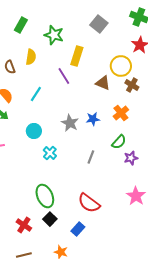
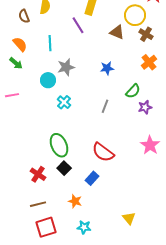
cyan line: (36, 94) -> (50, 43), turned -35
orange cross: (121, 113) -> (149, 62), moved
gray star: (70, 123) -> (66, 67), moved, turned 30

